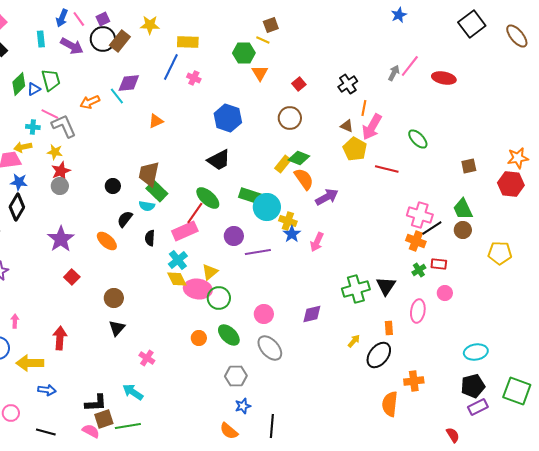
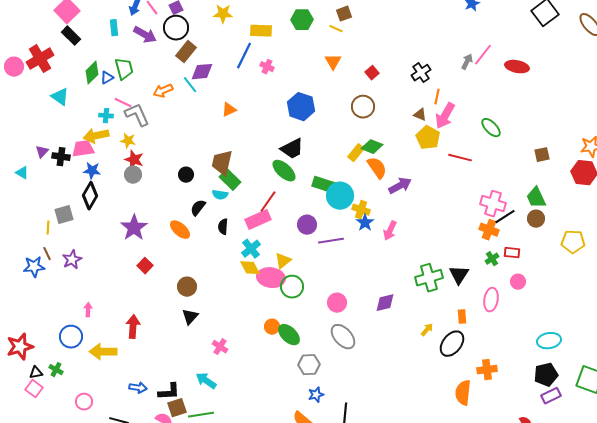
brown rectangle: (120, 41) -> (186, 52), moved
green hexagon: (244, 53) -> (302, 20), moved
yellow arrow: (23, 147) -> (96, 136), size x1.4
red star: (61, 171) -> (134, 160), turned -30
green ellipse: (208, 198) -> (284, 171), moved
green ellipse: (229, 335) -> (289, 335), moved
blue arrow: (47, 390) -> (138, 388), moved

